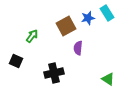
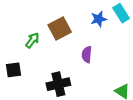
brown square: (66, 26) -> (60, 29), moved
black square: (16, 61) -> (13, 70), turned -32

